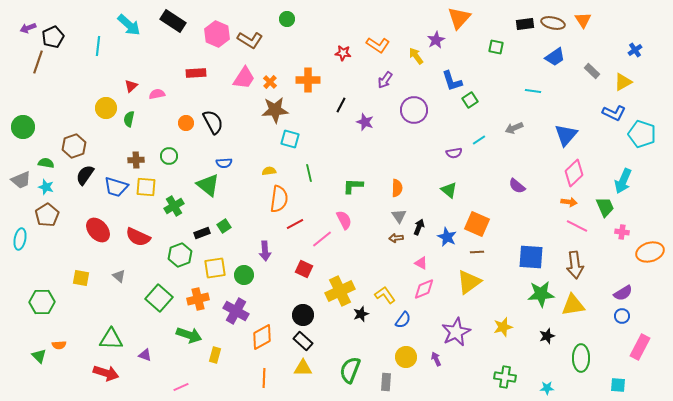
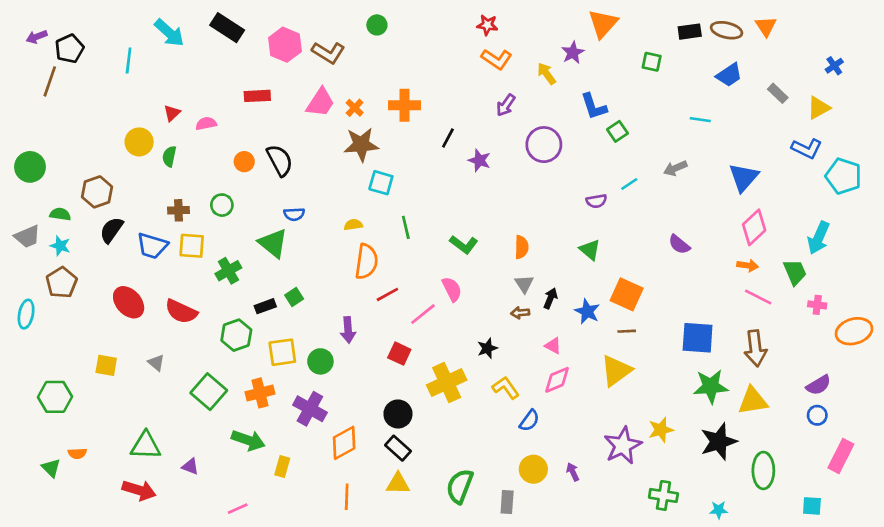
red star: (343, 53) -> (487, 25), moved
green L-shape: (353, 186) -> (464, 244), turned -145
black star: (361, 314) -> (487, 348), moved
purple star: (456, 332) -> (623, 446), moved
black star: (547, 336) -> (719, 442), size x1.8

